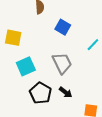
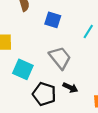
cyan square: (26, 66) -> (23, 69), turned -30

